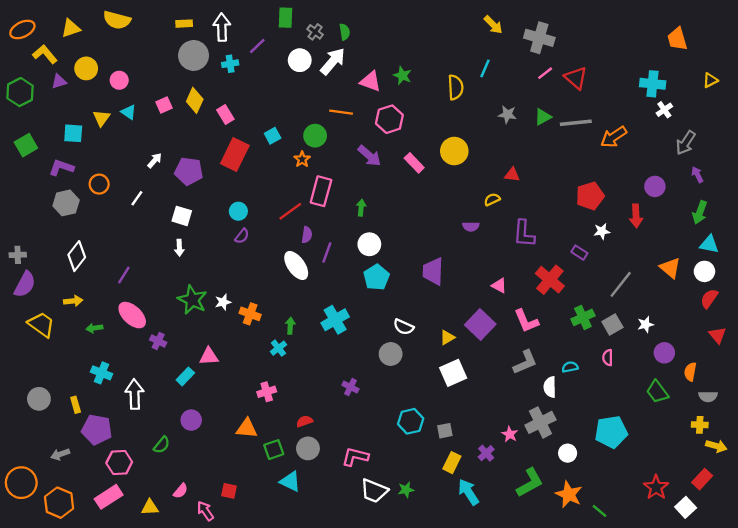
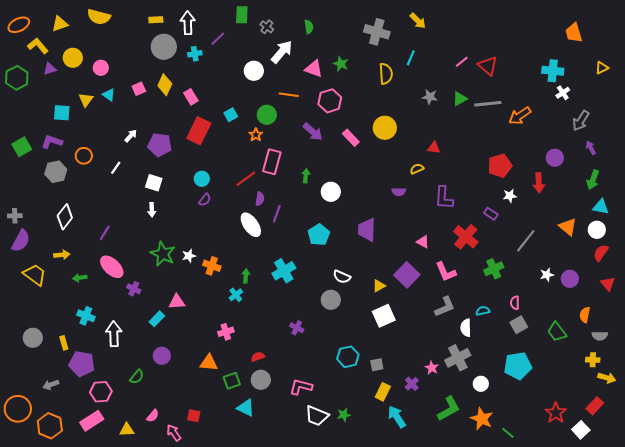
green semicircle: (345, 32) -> (309, 27), moved
gray cross: (539, 38) -> (377, 32), moved
white circle: (300, 60) -> (254, 71), moved
green square: (26, 145) -> (22, 147), moved
white circle: (369, 244) -> (331, 192), moved
gray square: (612, 324) -> (519, 325), moved
purple circle: (664, 353) -> (570, 279), moved

